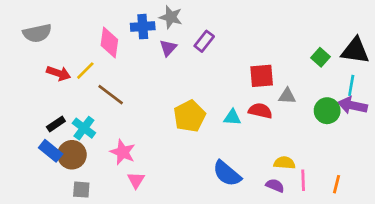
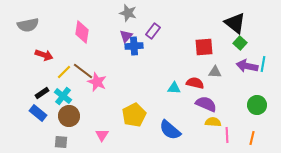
blue cross: (143, 27) -> (134, 46), moved
black triangle: (355, 51) -> (235, 23), moved, turned 30
yellow line: (85, 71) -> (64, 72), moved
red square: (262, 76) -> (204, 47), moved
purple arrow: (353, 105) -> (247, 66), moved
green circle: (327, 111) -> (257, 105), moved
yellow pentagon: (190, 116) -> (134, 115), moved
pink star: (123, 152) -> (97, 82), moved
brown circle: (72, 155) -> (69, 116), moved
purple semicircle: (275, 186) -> (206, 104), moved, size x1.5

